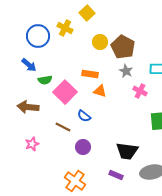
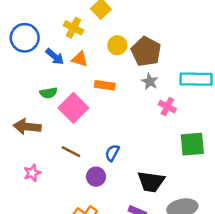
blue circle: (38, 36) -> (25, 38), moved
blue arrow: (29, 65) -> (55, 57), moved
orange triangle: (100, 91) -> (80, 59), moved
blue semicircle: (84, 116) -> (112, 153), moved, turned 80

